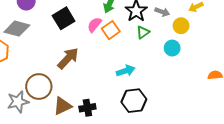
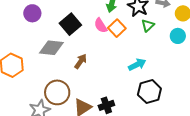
pink semicircle: (94, 25) -> (101, 25), turned -63
gray diamond: (17, 29) -> (51, 48), moved
brown arrow: (68, 58) -> (81, 61), size x0.7

